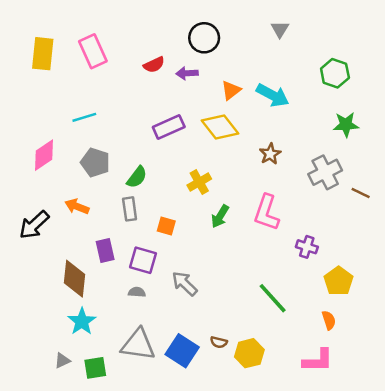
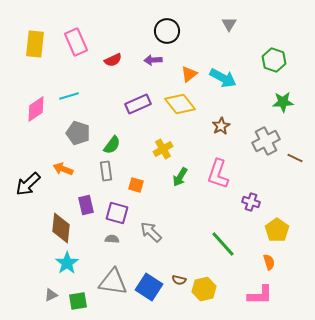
red semicircle: (154, 65) -> (113, 60), moved
pink diamond: (44, 155) -> (36, 109), moved

